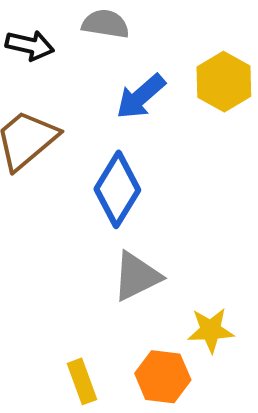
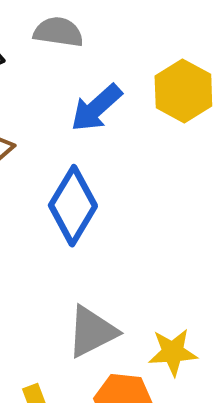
gray triangle: (137, 276) -> (92, 332), moved

